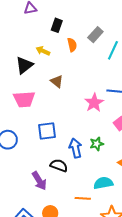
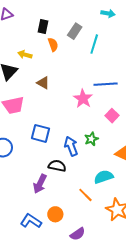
black rectangle: (57, 25) -> (43, 27), moved
blue square: (47, 131) -> (41, 133), turned 30
purple arrow: (39, 181) -> (40, 184), turned 66
orange line: (83, 198) -> (85, 195), turned 49

